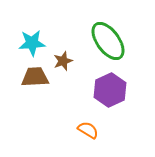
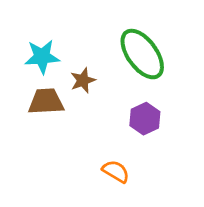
purple hexagon: (110, 90) -> (145, 119), size x0.7

